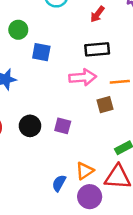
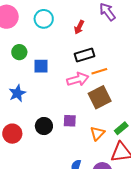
orange line: (120, 82) -> (99, 71), moved
brown square: (105, 105) -> (100, 97), size x1.6
orange triangle: (85, 171) -> (97, 133), moved

